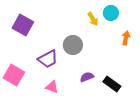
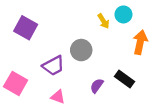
orange arrow: (126, 38) -> (140, 42), size x1.5
purple semicircle: (87, 77) -> (97, 86), turned -32
black rectangle: (112, 84) -> (125, 79), moved

